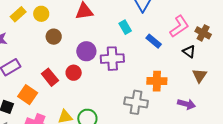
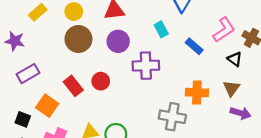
yellow circle: (41, 14) -> (74, 12), moved
brown circle: (54, 37) -> (78, 39), size x1.5
purple circle: (86, 51) -> (118, 41), moved
brown triangle: (200, 76) -> (231, 88), moved
purple arrow: (186, 104) -> (241, 113), moved

